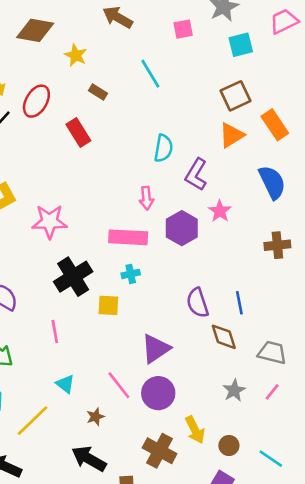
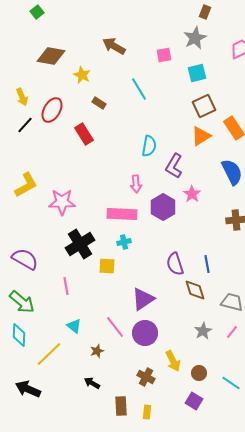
cyan square: (241, 45) -> (197, 73), moved
brown cross: (160, 451) -> (146, 377), size x0.7
black arrow: (89, 459) -> (92, 383), size x0.6

